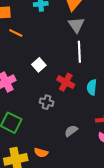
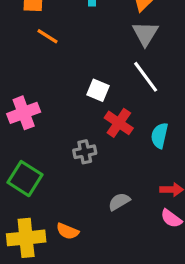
white line: (79, 52) -> (146, 77), turned -40
white square: (39, 65) -> (98, 90), moved, turned -32
gray cross: (47, 102) -> (85, 152), turned -32

